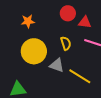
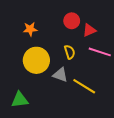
red triangle: (85, 22) -> (89, 30), turned -32

